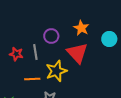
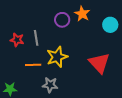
purple circle: (51, 36) -> (62, 20), moved
red triangle: (77, 53) -> (99, 63), moved

